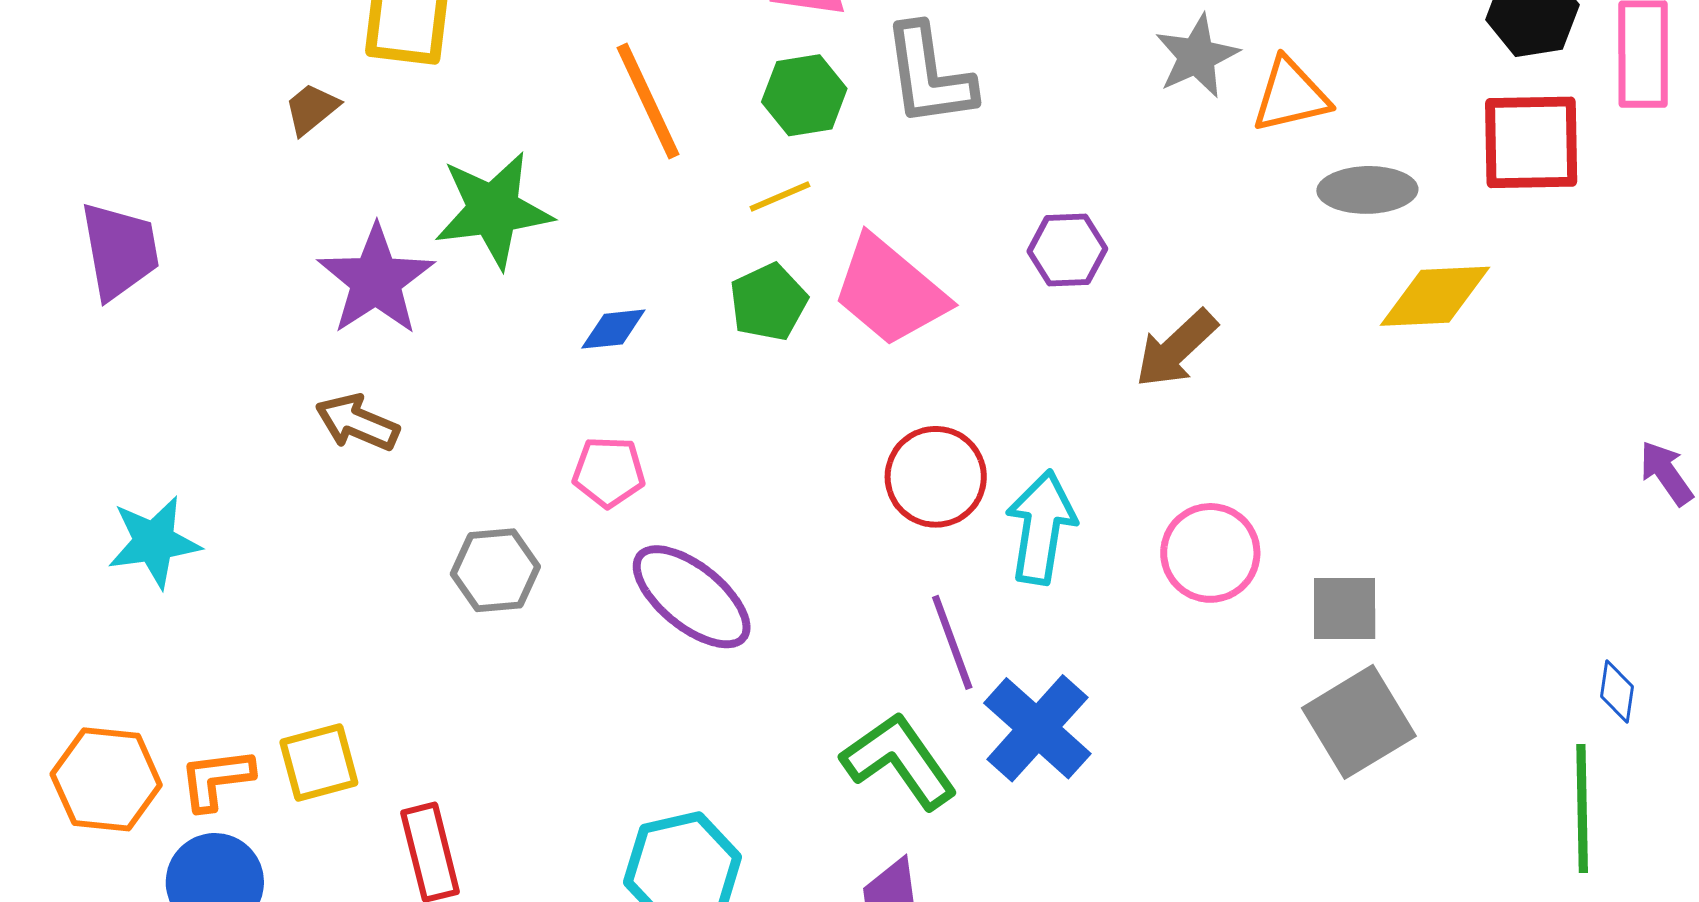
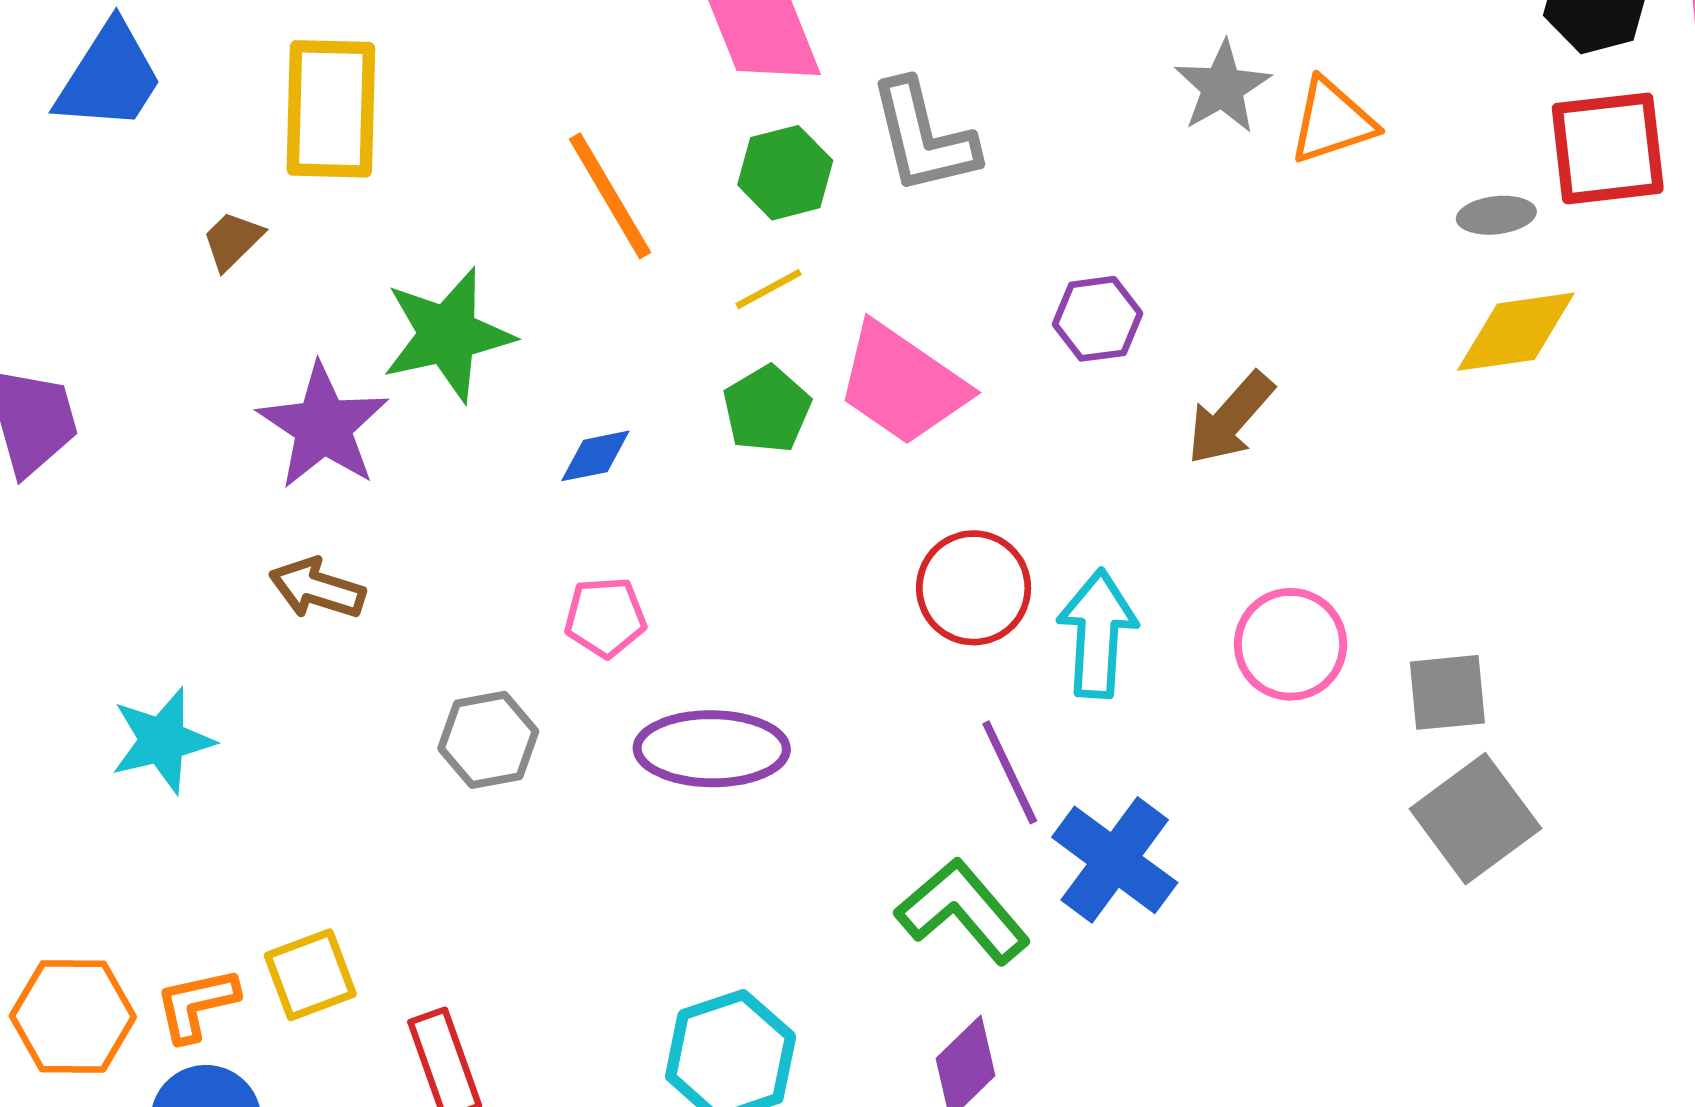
gray ellipse: (1367, 190) -> (1496, 215), moved, size x0.7
cyan star: (154, 542) -> (162, 740), moved
purple ellipse: (692, 597) -> (712, 749), turned -33

